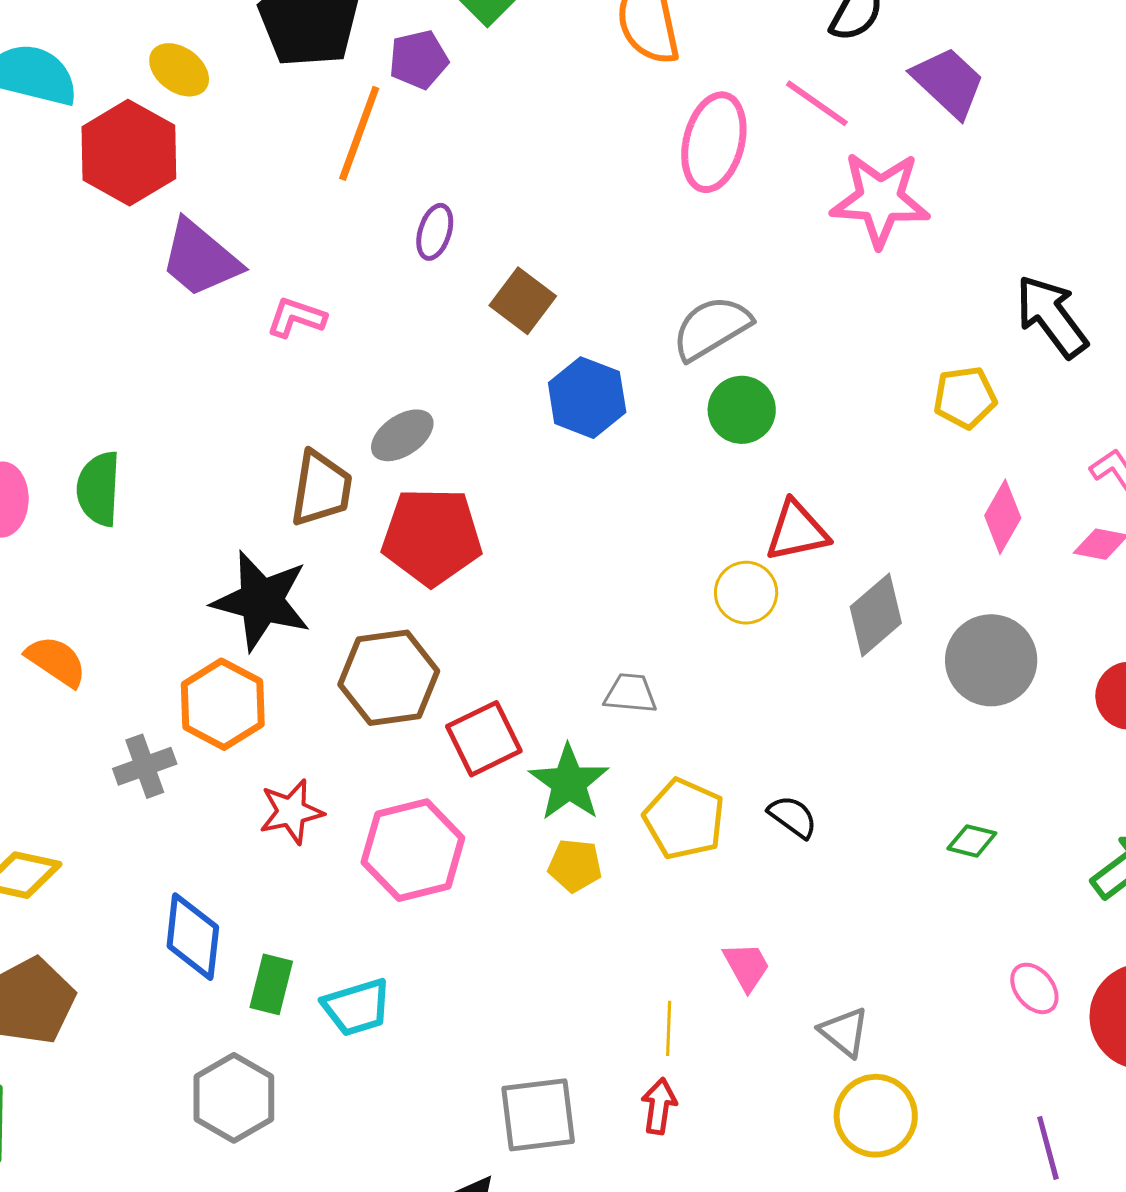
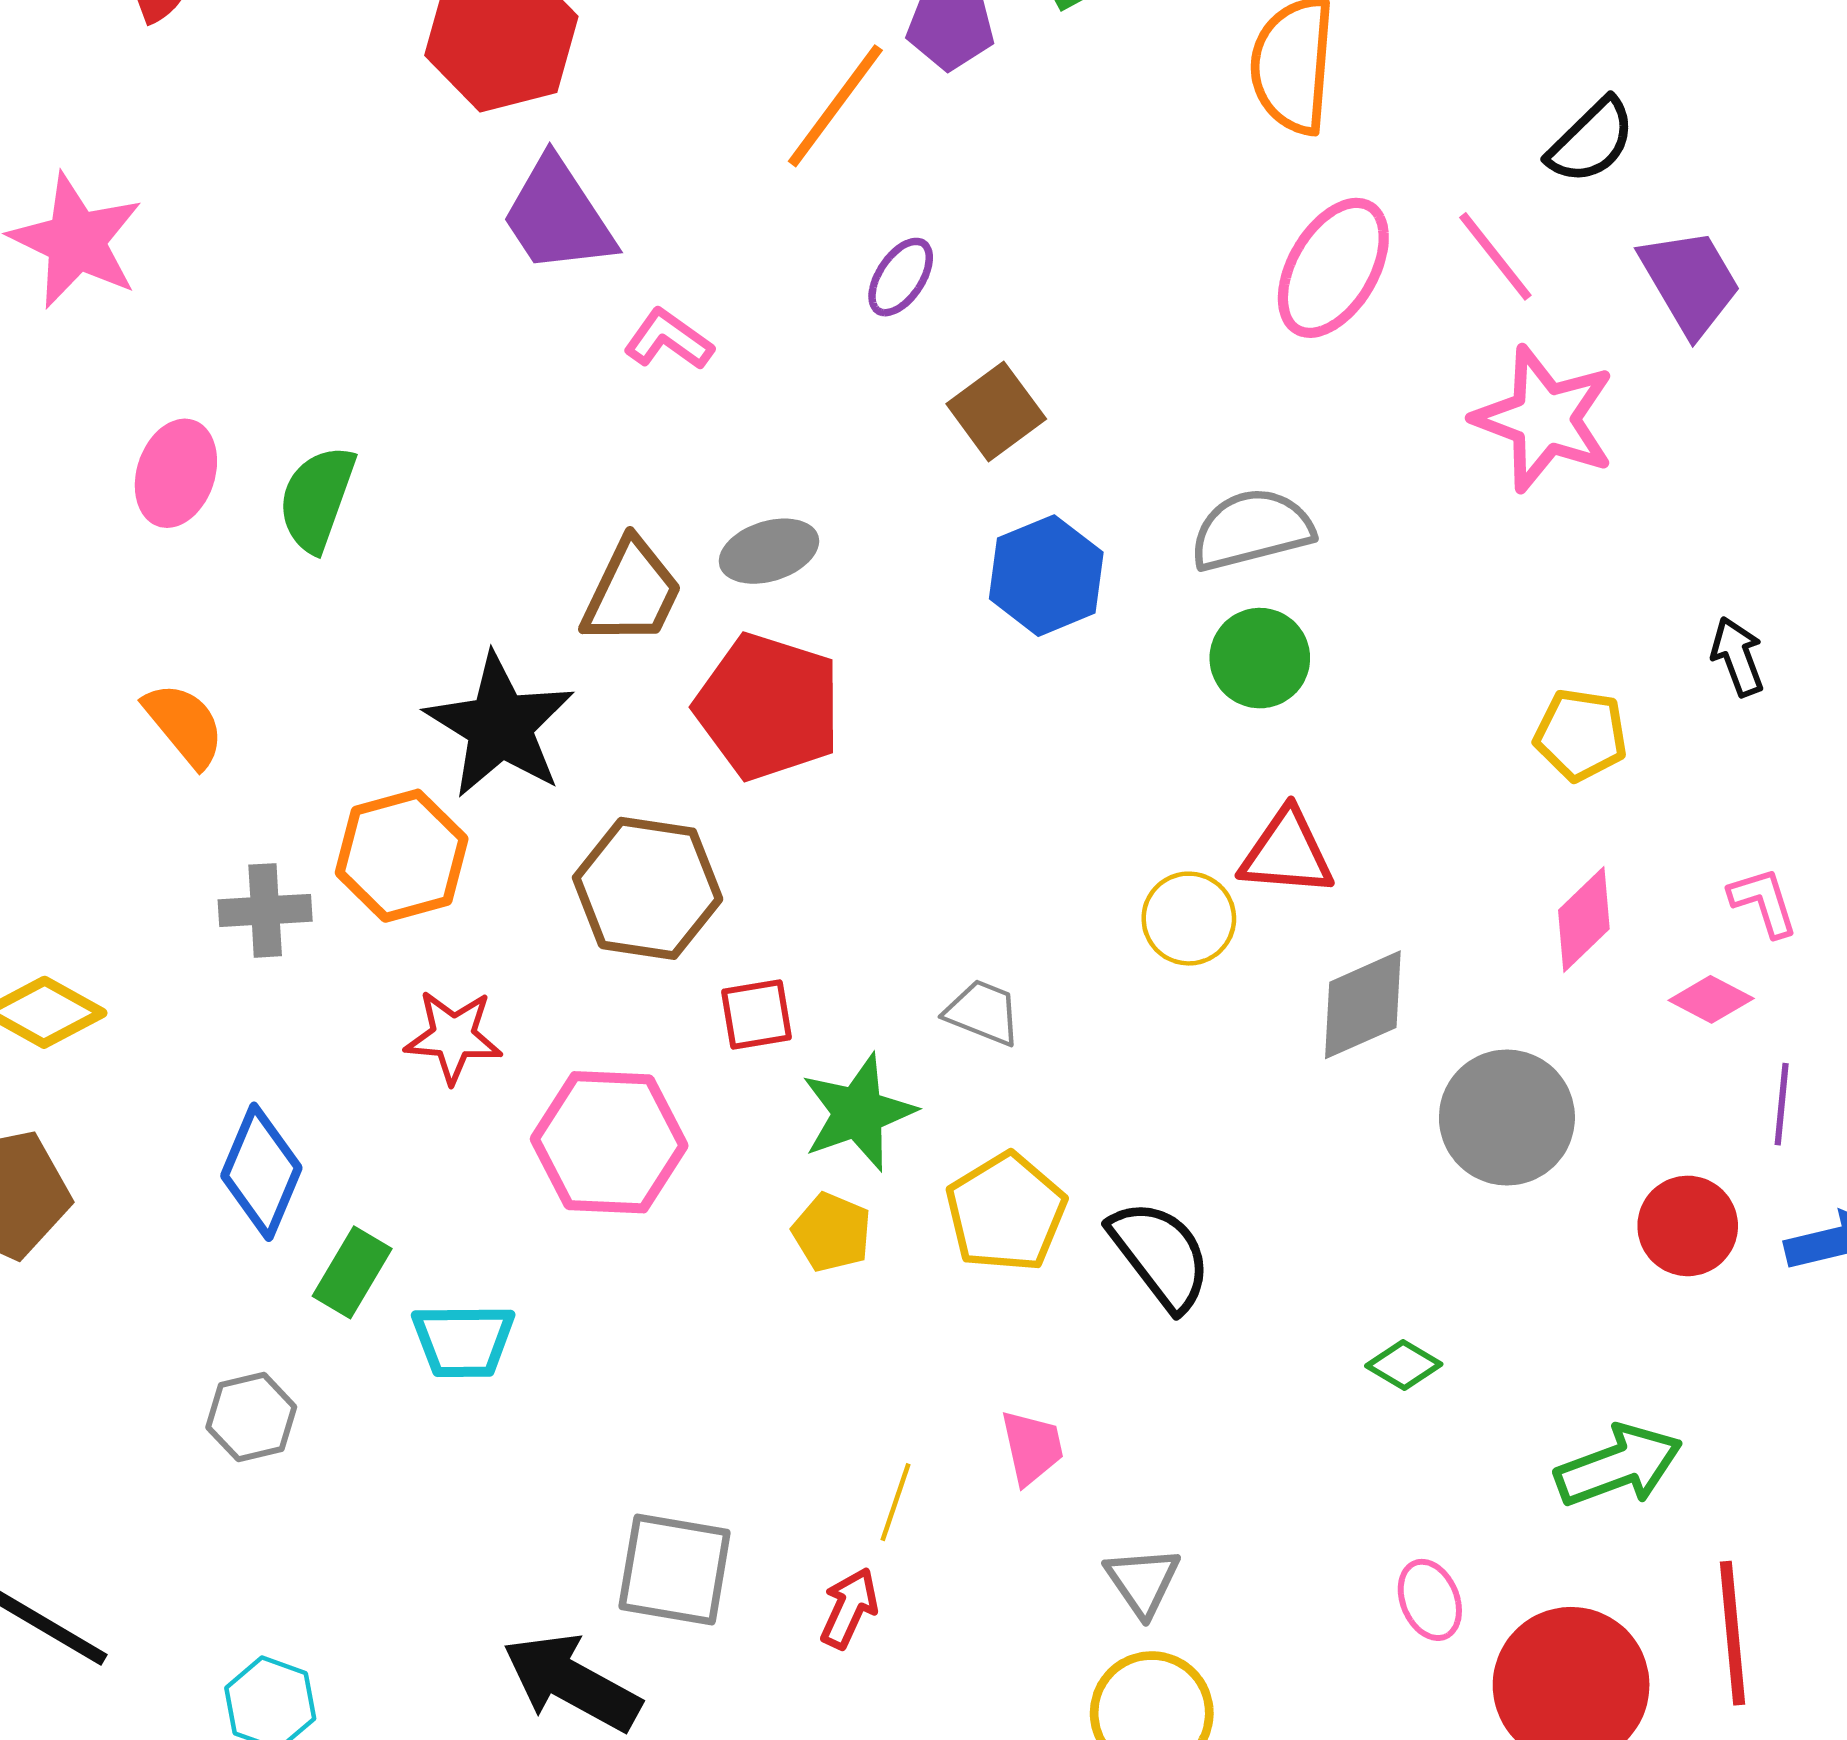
black arrow: (1052, 316) -> (1738, 657), size x0.6
red square: (484, 739) -> (756, 1015), size x0.7
black semicircle: (793, 817) -> (1160, 1255), size x1.6
gray hexagon: (234, 1098) -> (251, 1417), size x0.7

